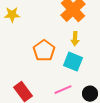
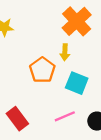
yellow arrow: (75, 39) -> (65, 52), moved

